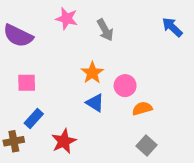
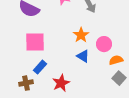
pink square: (27, 83) -> (35, 42), size x1.5
gray square: (146, 146) -> (119, 78), moved

